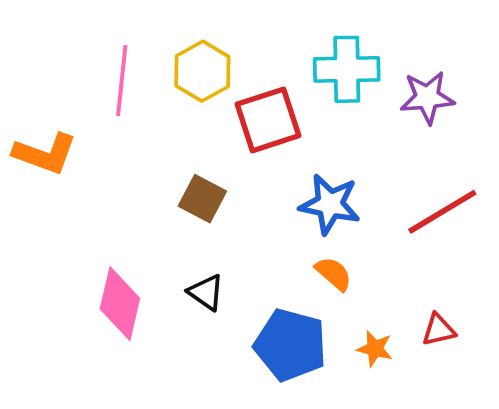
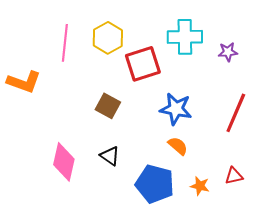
purple star: (427, 97) -> (228, 52), size x0.7
red line: (442, 212) -> (236, 113), turned -36

